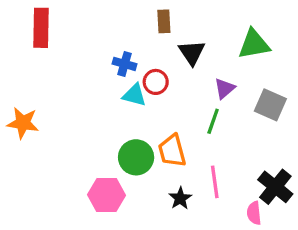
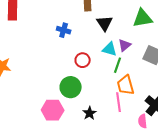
red circle: (156, 82) -> (83, 60), moved
cyan triangle: (134, 95) -> (110, 49), moved
orange trapezoid: (172, 151) -> (126, 85), moved
black star: (180, 198) -> (90, 113), moved

